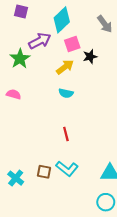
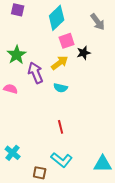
purple arrow: (40, 41) -> (36, 73), moved, turned -85
brown square: (44, 172) -> (40, 173), moved
cyan cross: (16, 178) -> (13, 153), moved

